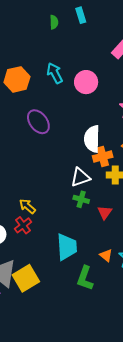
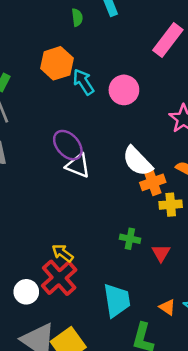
orange hexagon: (17, 79) -> (57, 63), moved
white semicircle: (92, 139) -> (137, 161), turned -40
white triangle: (80, 177) -> (78, 166), moved, turned 45
red cross: (23, 225) -> (59, 278), size x1.6

